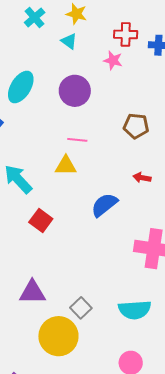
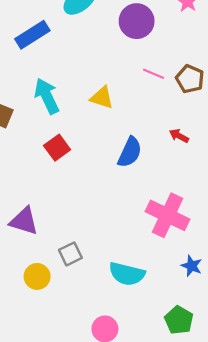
pink line: (77, 140) -> (153, 74), moved
blue semicircle: (104, 205) -> (130, 152), turned 136
yellow circle: (58, 336) -> (37, 276), size x0.6

